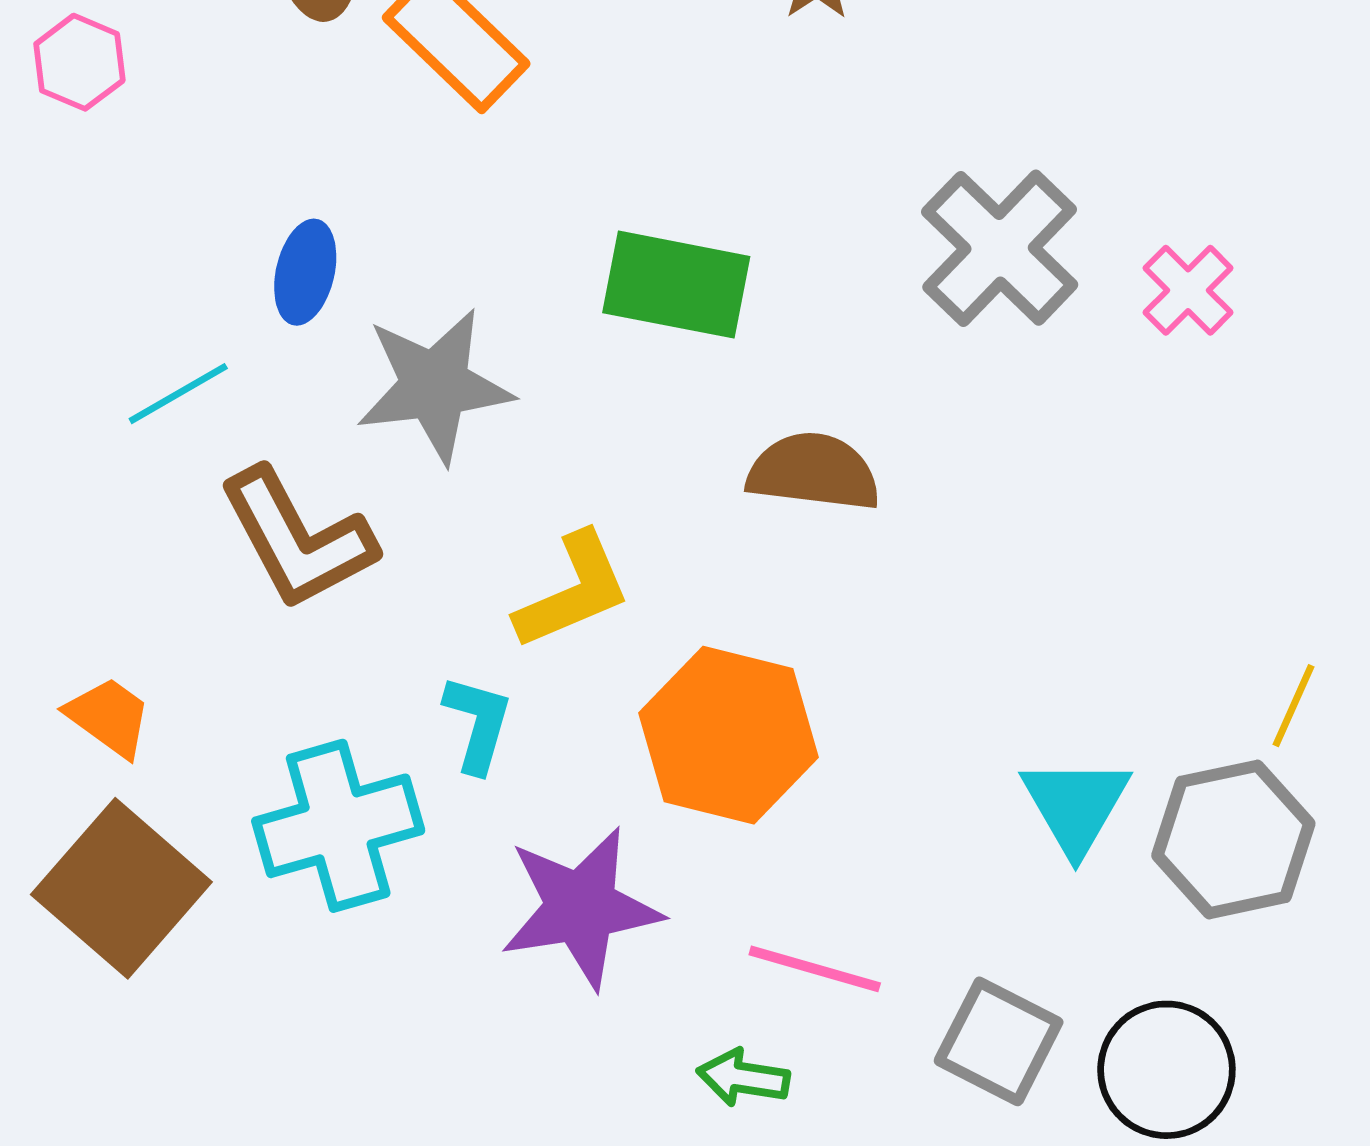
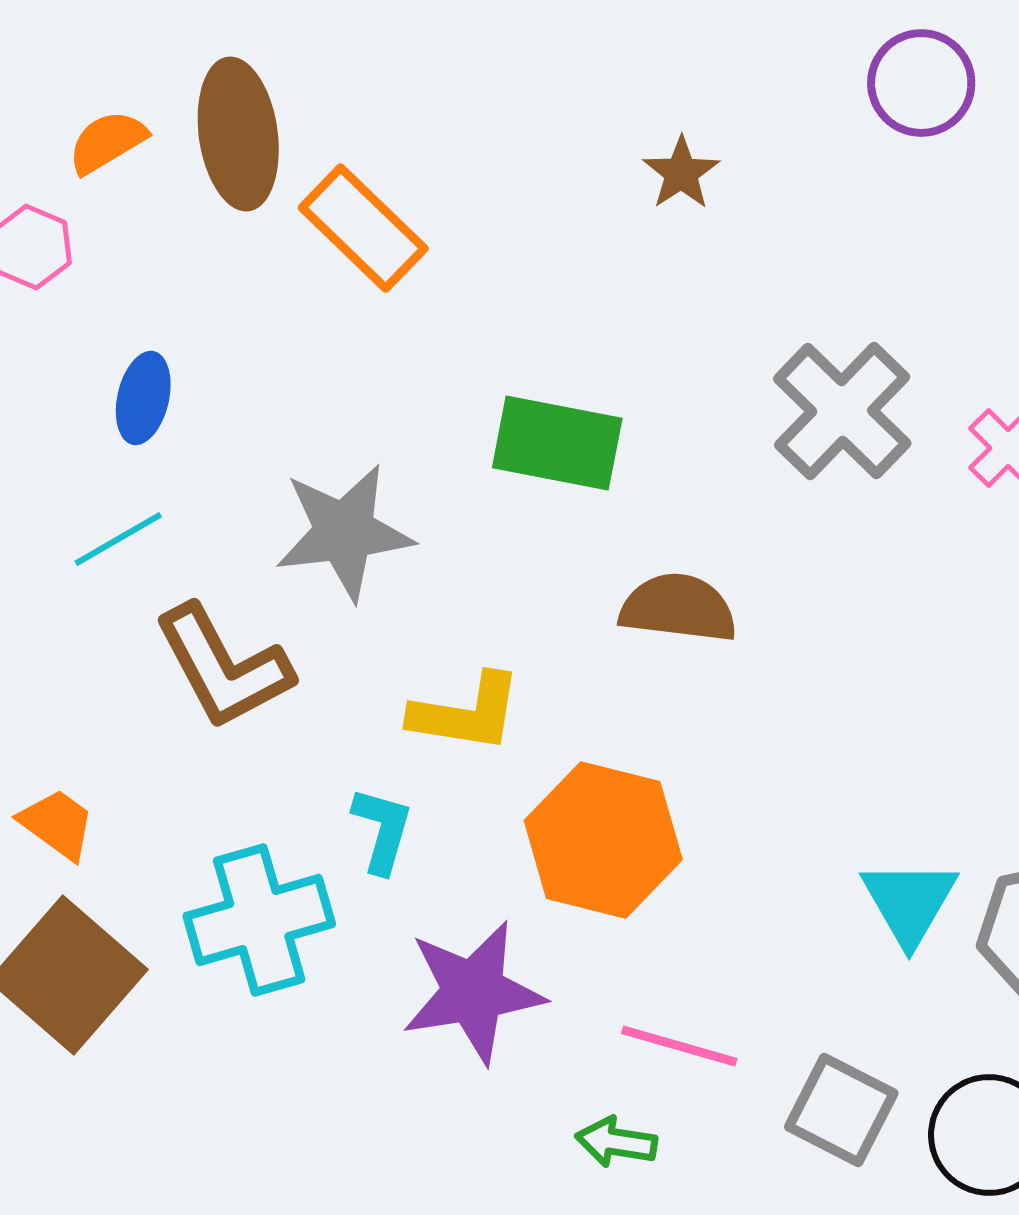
blue ellipse: (305, 272) -> (143, 398), moved
yellow L-shape: (573, 591) -> (466, 713), turned 32

